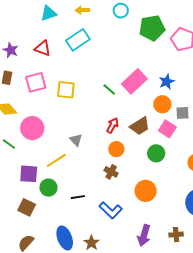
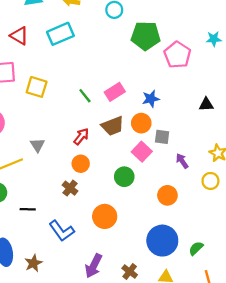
pink rectangle: (134, 81) -> (115, 92), size x0.7
brown trapezoid: (140, 126) -> (113, 126), moved
brown cross: (176, 235) -> (130, 271), turned 32

